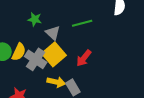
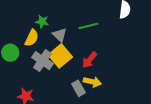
yellow semicircle: (19, 52) -> (32, 38), moved
yellow arrow: (56, 82) -> (92, 82), moved

